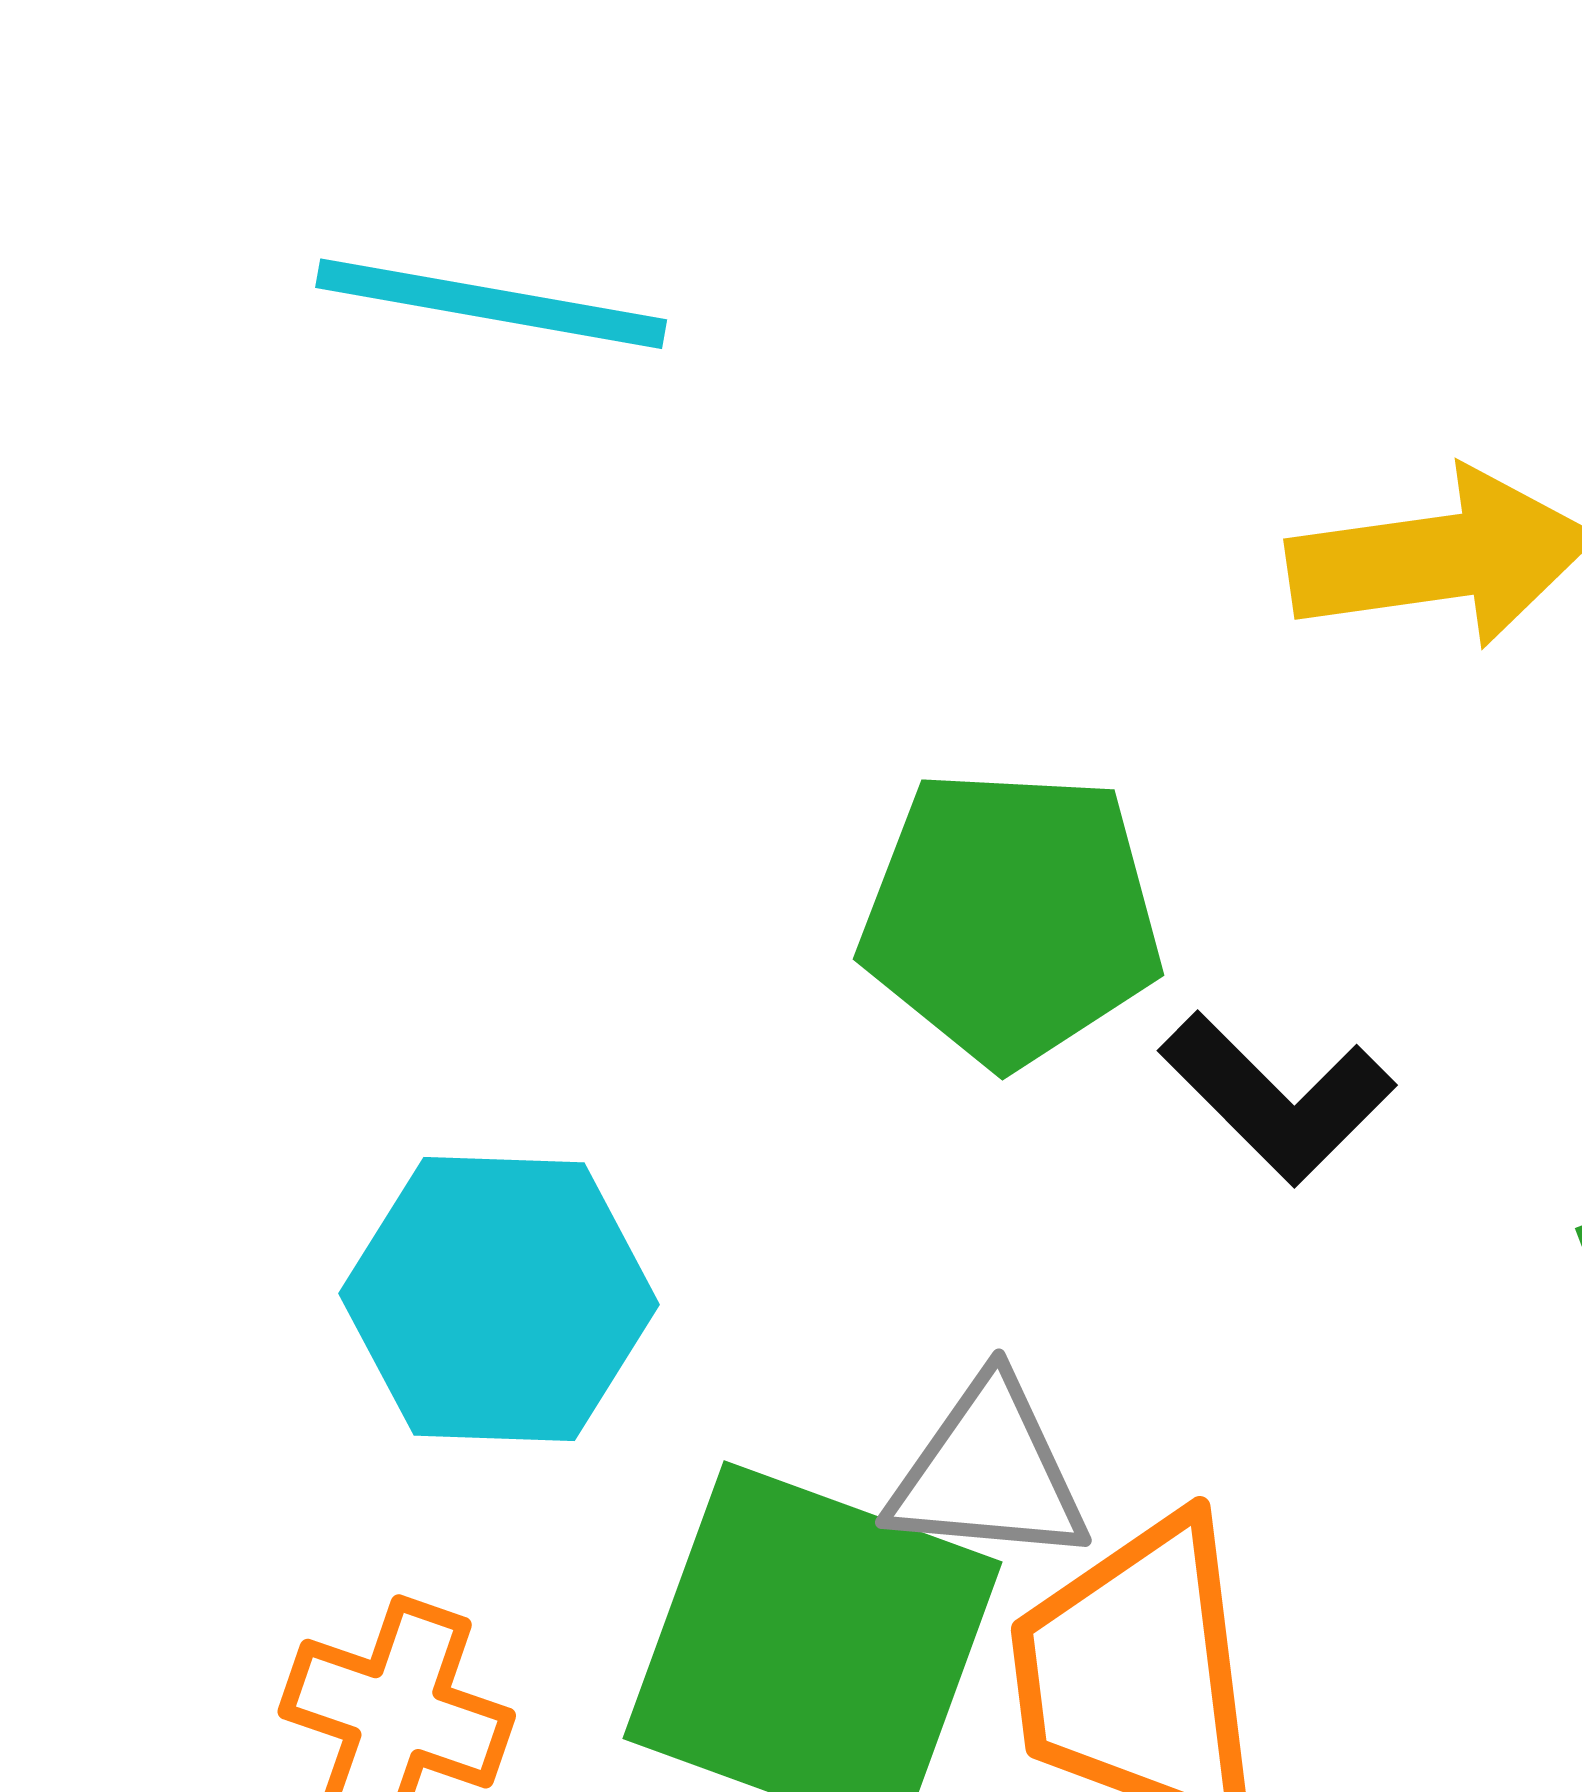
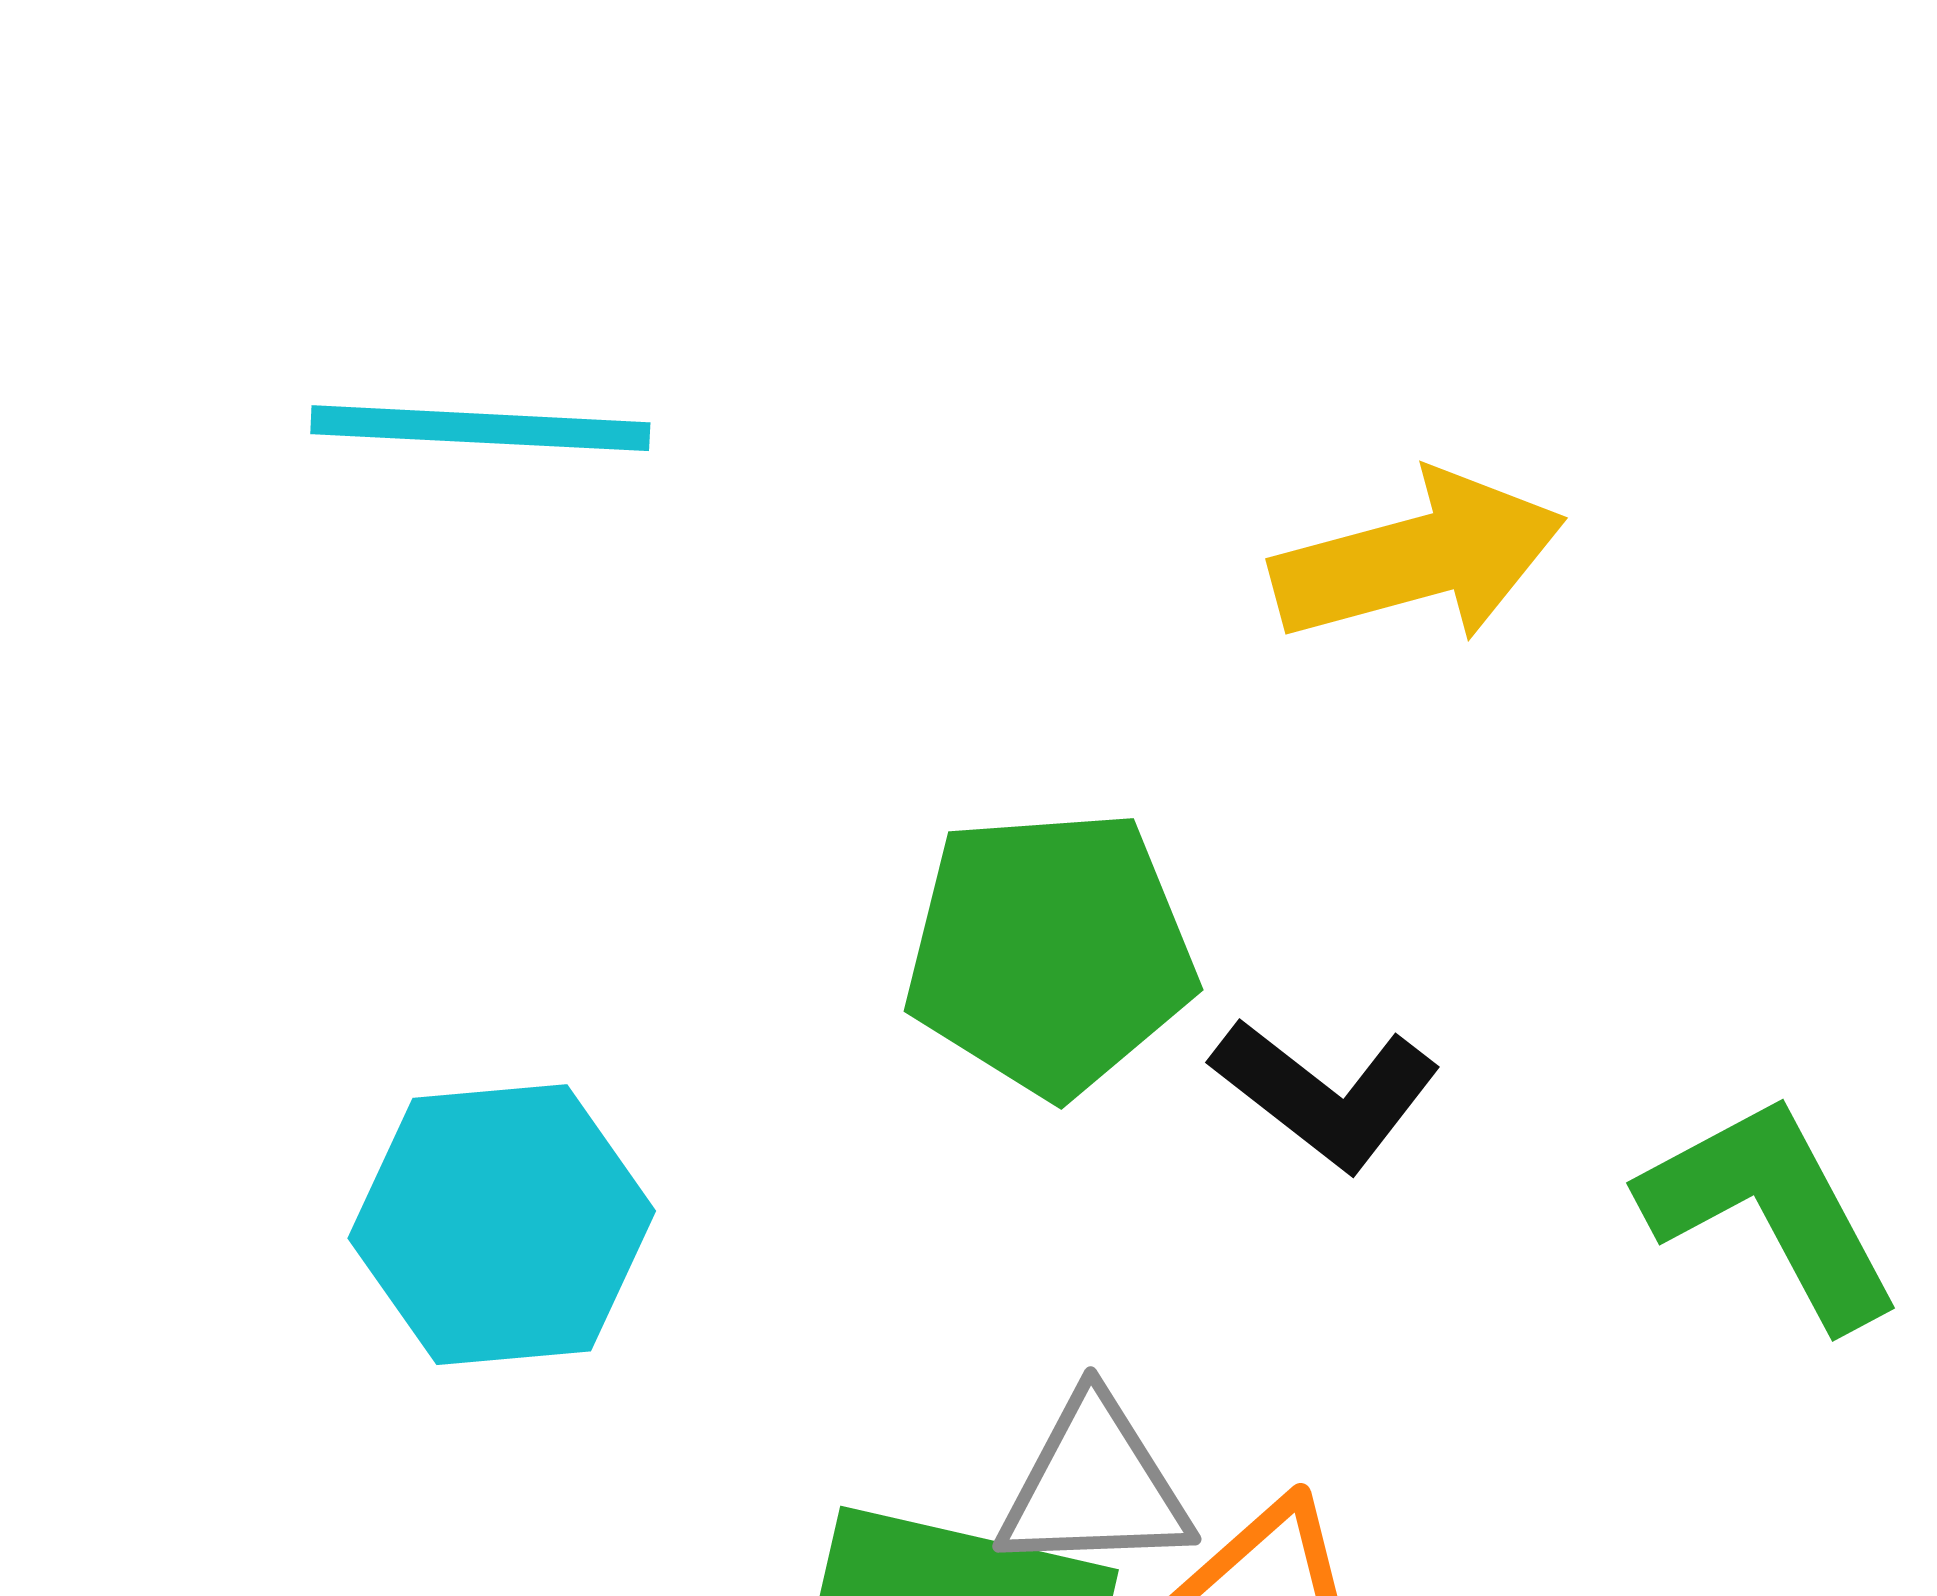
cyan hexagon: (499, 1299) -> (502, 1225), moved

